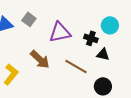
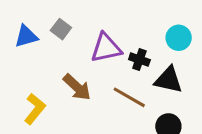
black cross: (91, 38) -> (139, 60), moved
black triangle: (103, 54) -> (168, 80), size x1.5

